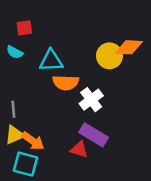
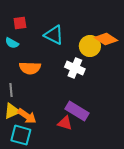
orange diamond: (129, 47) -> (106, 39), turned 30
cyan triangle: (51, 61) -> (54, 35), moved, turned 30
orange semicircle: (66, 83) -> (30, 68), moved
white cross: (91, 100) -> (75, 68), moved, turned -30

